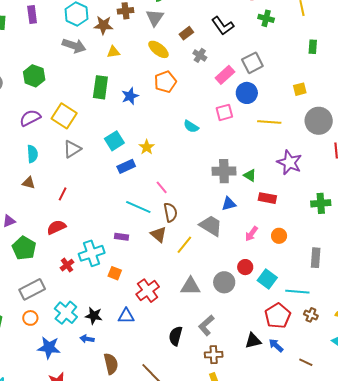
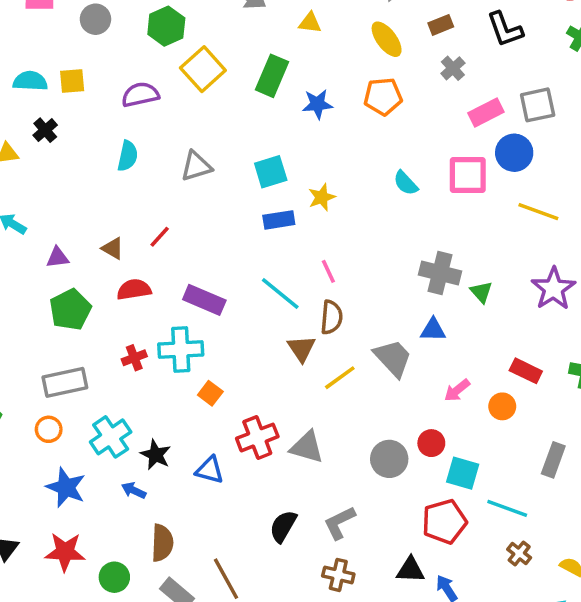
pink square: (224, 112) -> (468, 175), size x1.4
yellow square: (64, 116) -> (203, 69), moved
brown triangle: (29, 183) -> (113, 248), moved
red rectangle: (267, 198) -> (526, 371), moved
purple rectangle: (121, 237) -> (204, 300), moved, size x1.6
cyan square: (267, 279) -> (463, 473), turned -36
gray triangle: (190, 286) -> (307, 447), moved
red pentagon: (278, 316) -> (444, 522), moved

